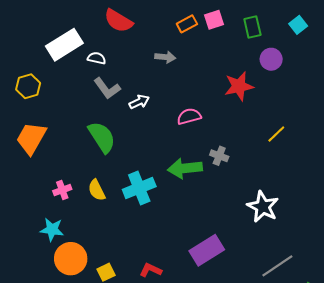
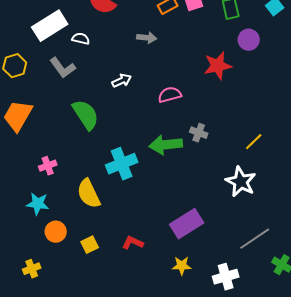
gray L-shape: (107, 88) -> (63, 68), moved
yellow line: (276, 134) -> (254, 142), moved
yellow semicircle: (97, 190) -> (89, 194), moved, size x1.4
orange circle: (71, 259) -> (56, 232), size x0.7

